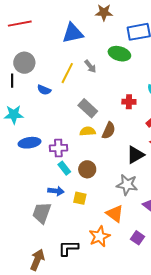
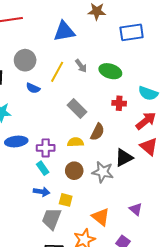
green ellipse: (119, 54) -> (110, 71), moved
gray circle: (24, 63) -> (25, 60), moved
yellow semicircle: (88, 131) -> (75, 142), moved
cyan rectangle: (64, 168) -> (43, 168), moved
gray star: (127, 185) -> (103, 172), moved
gray trapezoid: (42, 213) -> (52, 219), moved

